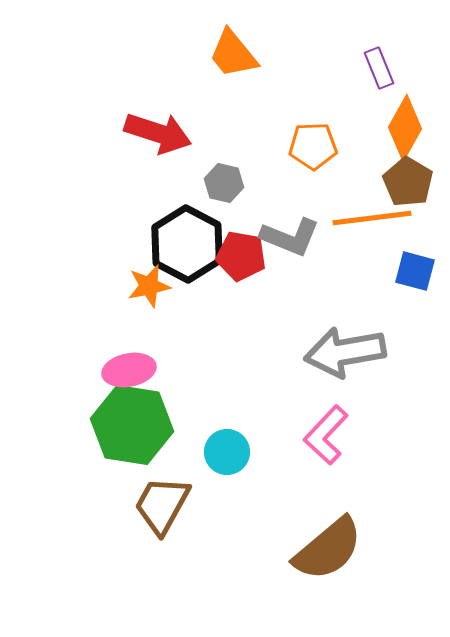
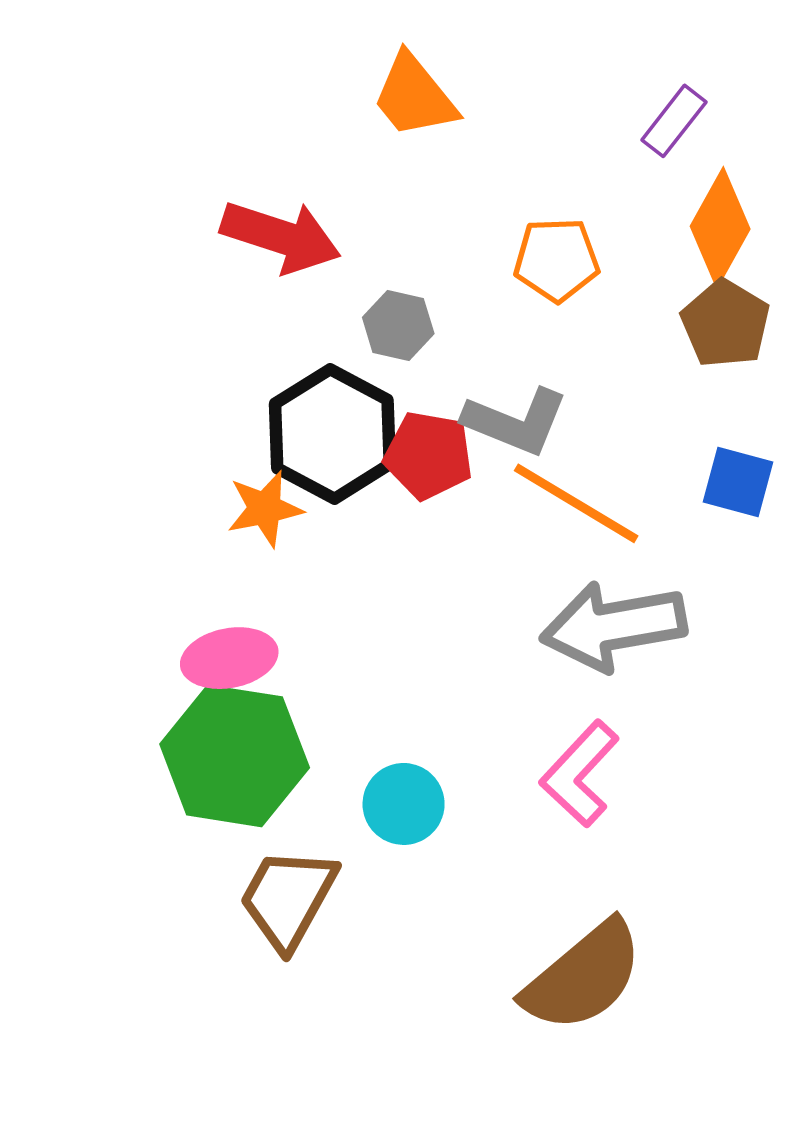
purple rectangle: (379, 68) -> (674, 121), turned 60
orange line: (372, 218) -> (576, 503), moved, turned 38

